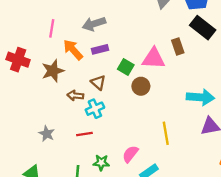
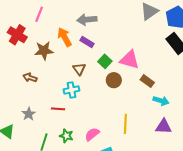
pink line: (52, 28) -> (39, 14), moved
brown rectangle: (178, 47) -> (147, 81), moved, turned -48
purple rectangle: (100, 49) -> (87, 42), turned 32
brown arrow: (75, 96) -> (30, 78), moved
cyan arrow: (200, 97) -> (161, 101), size x0.7
gray star: (47, 134) -> (29, 114), moved

